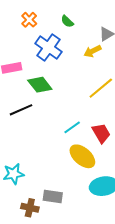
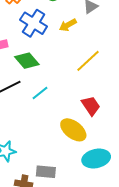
yellow arrow: (92, 51) -> (68, 25), moved
cyan line: (72, 127) -> (40, 93), moved

